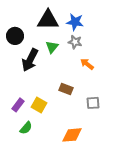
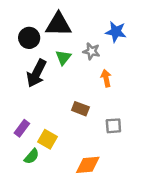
blue star: (75, 22) -> (116, 32), moved
black circle: (15, 36) -> (29, 38), moved
orange arrow: (87, 64) -> (106, 78), turned 40
yellow square: (39, 105) -> (47, 139), moved

